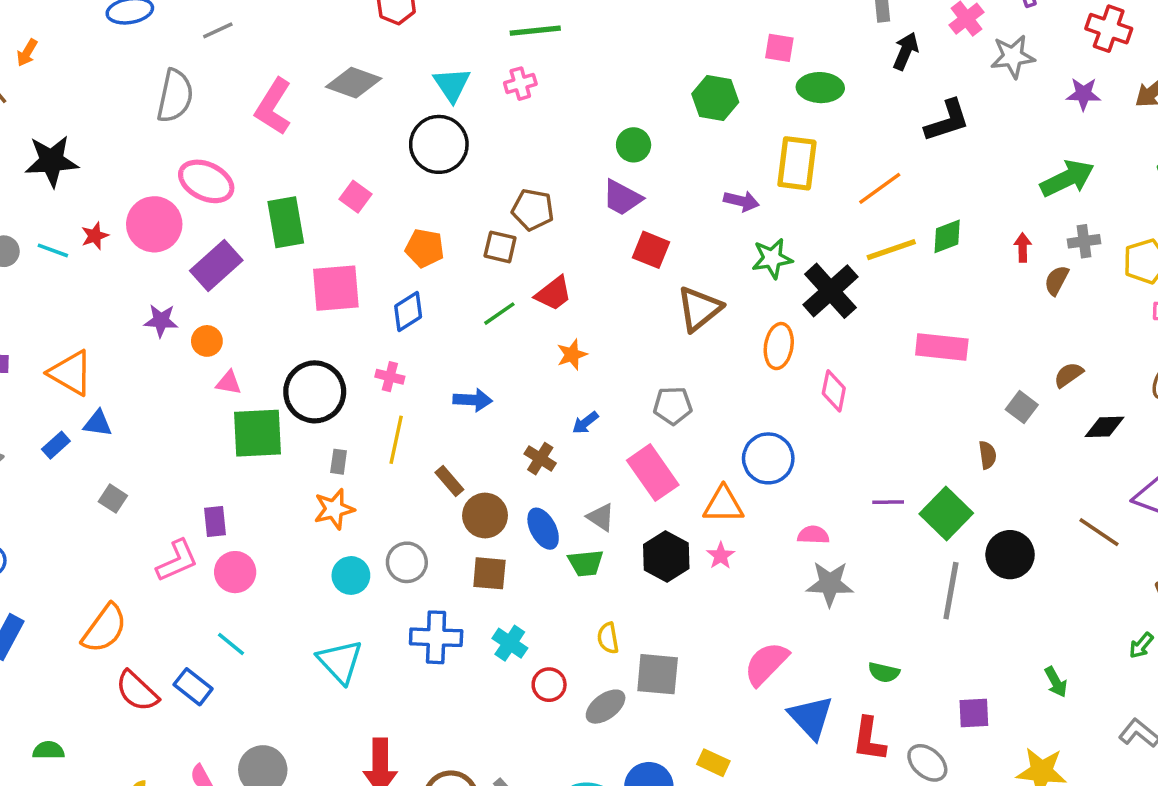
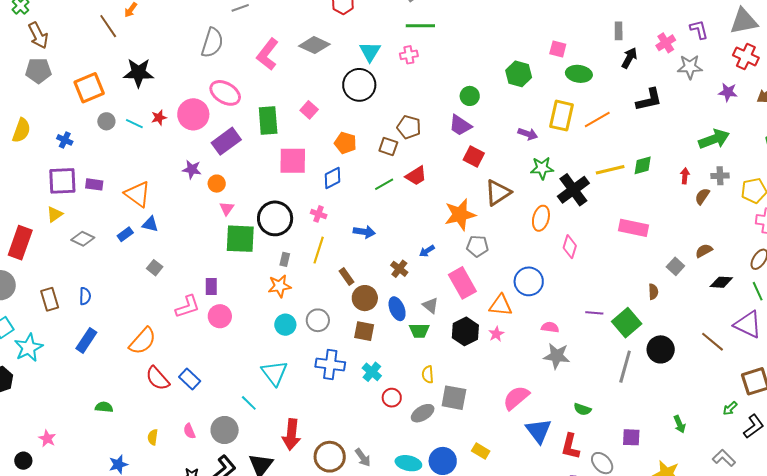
orange line: (880, 188) -> (597, 119), moved
orange star: (572, 355) -> (460, 215), moved, size x1.8
pink triangle: (229, 383) -> (227, 208), turned 49
cyan line: (231, 644) -> (249, 403), moved

